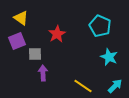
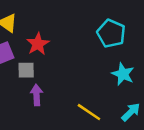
red star: (57, 34) -> (38, 44), moved

